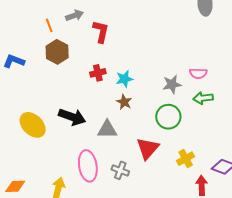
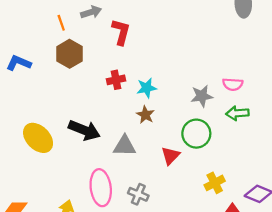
red triangle: (148, 148) -> (170, 156), moved, size x0.7

